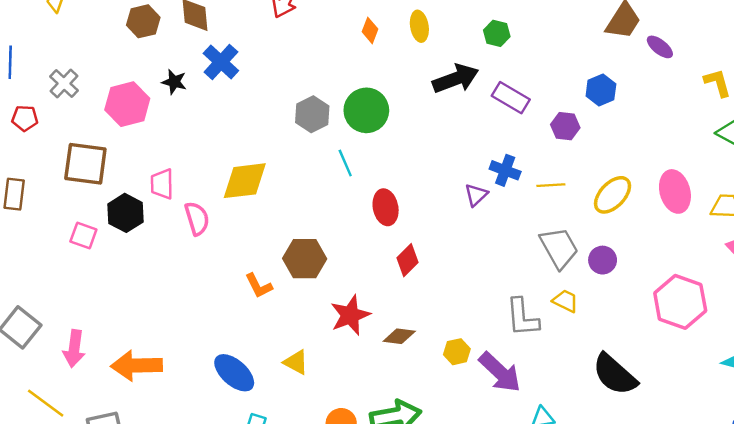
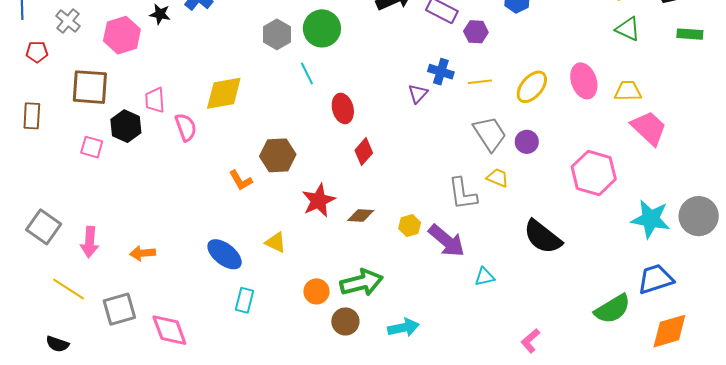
purple hexagon: (565, 126) -> (476, 32), moved
orange arrow: (137, 366) -> (143, 253), size x0.6

